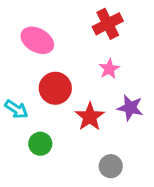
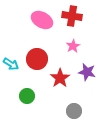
red cross: (108, 24) -> (72, 16), turned 36
pink ellipse: (37, 40) -> (42, 20), moved
cyan arrow: (16, 109) -> (11, 64), moved

